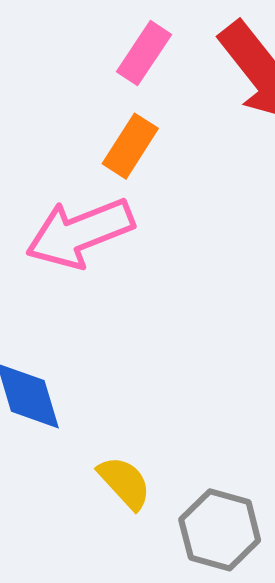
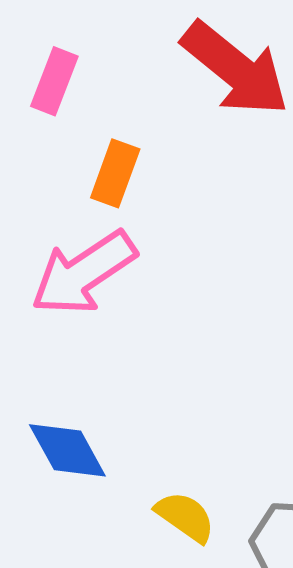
pink rectangle: (144, 53) -> (54, 81), moved

